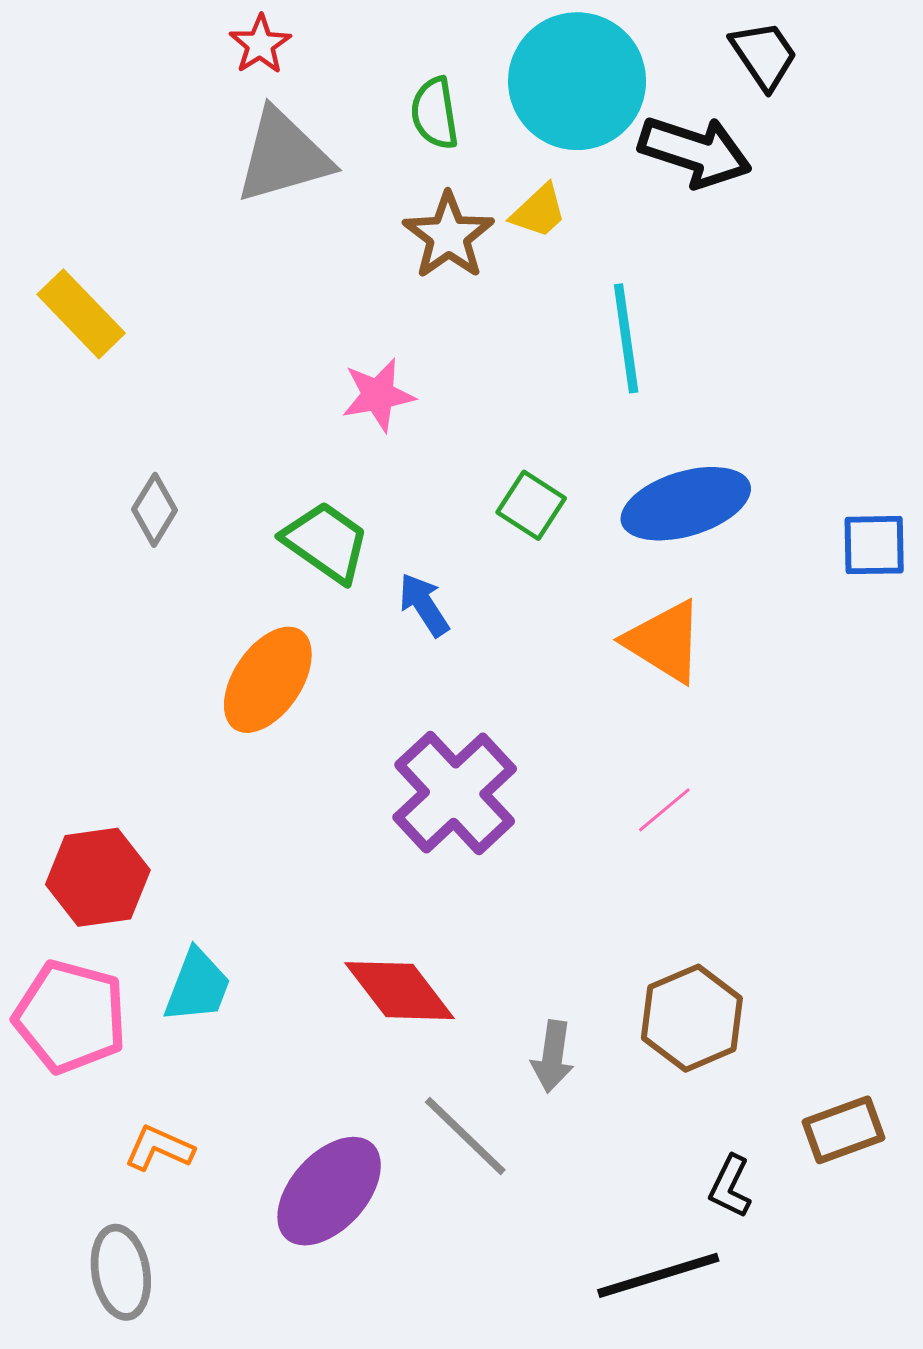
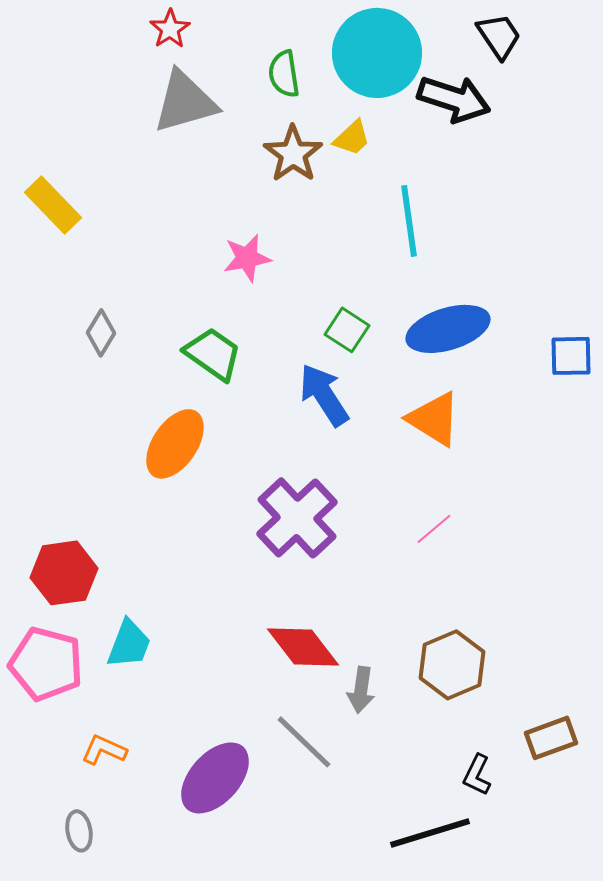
blue arrow: (424, 605) -> (324, 395), moved, size x1.5
red diamond: (399, 991) -> (303, 647), moved
gray ellipse: (121, 1272) -> (79, 831), size x0.7

